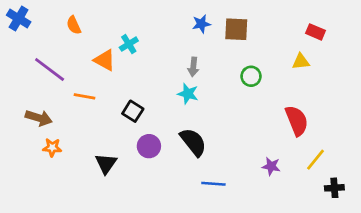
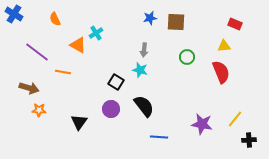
black square: (133, 111) -> (116, 82), moved
red semicircle: (297, 121) -> (221, 72), moved
purple star: (271, 166) -> (202, 124), size x1.5

